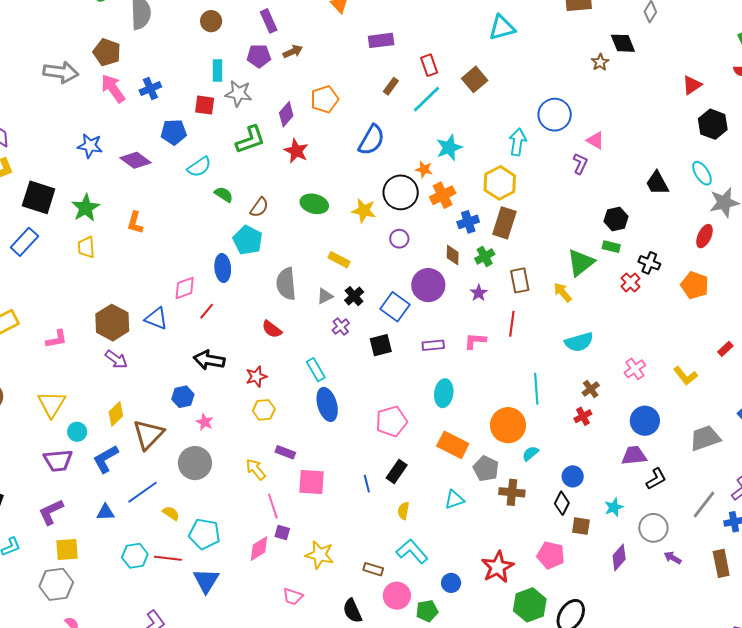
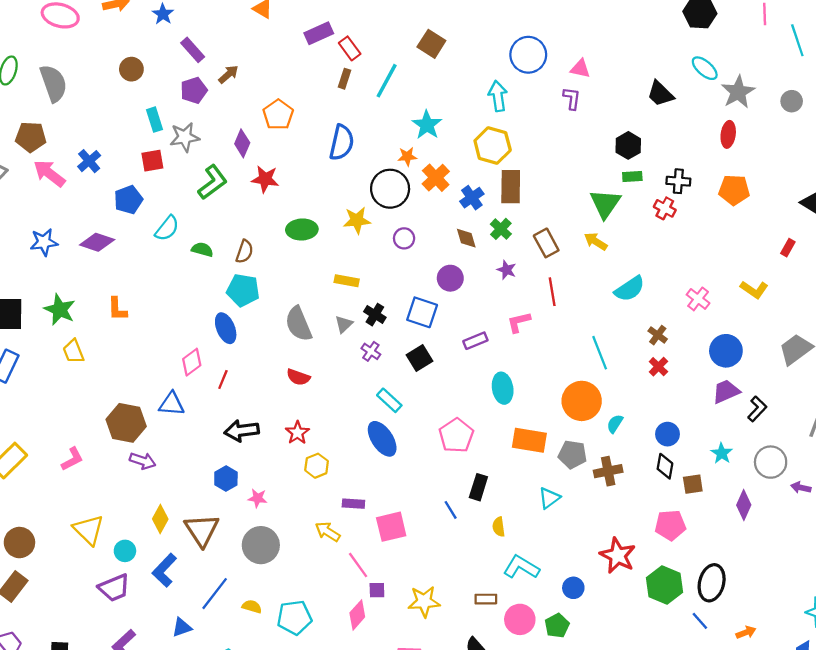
red rectangle: (429, 65) -> (350, 48), moved
purple circle: (428, 285) -> (450, 278), size x0.7
cyan rectangle: (316, 370) -> (389, 400), moved

